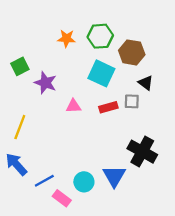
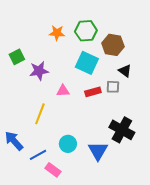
purple star: (45, 83) -> (39, 71), turned -30
yellow line: (20, 127) -> (40, 114), moved
cyan circle: (84, 182) -> (68, 144), moved

